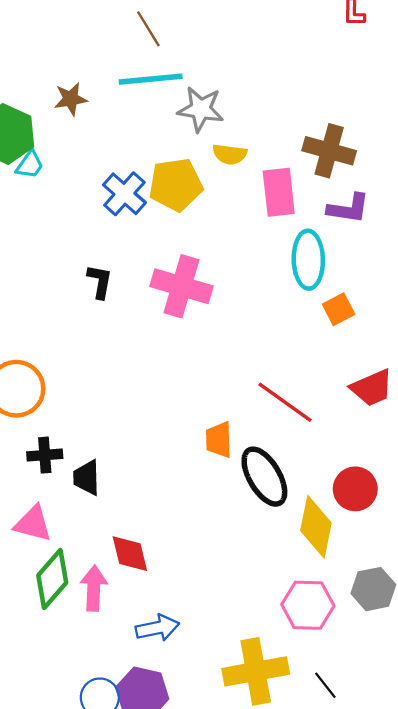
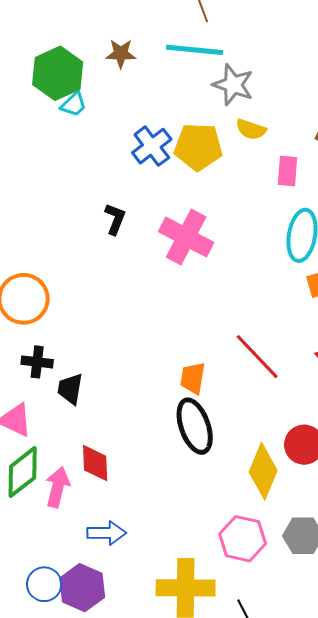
pink rectangle: (279, 192) -> (288, 171), size x0.7
black ellipse: (264, 477) -> (195, 426), moved

